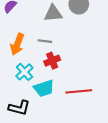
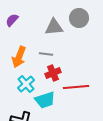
red line: (79, 91) -> (76, 87), moved

